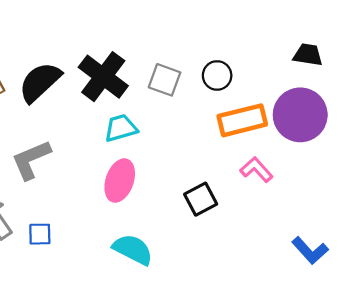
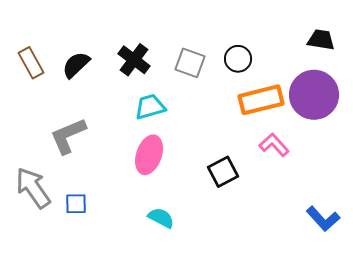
black cross: (103, 77) -> (134, 60), size x0.7
black semicircle: (40, 82) -> (76, 65), size x0.7
cyan semicircle: (133, 249) -> (161, 218), size x0.7

